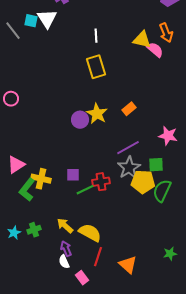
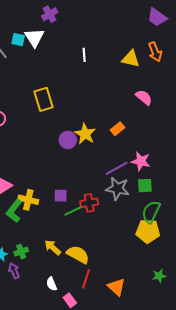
pink semicircle: (155, 50) -> (144, 97), moved
yellow rectangle: (96, 67) -> (43, 99), moved
pink star: (168, 136) -> (141, 161), moved
gray star: (129, 168) -> (118, 189), turned -30
yellow pentagon: (143, 182) -> (148, 231), moved
purple arrow: (66, 249) -> (14, 271), moved

